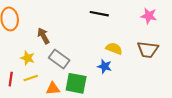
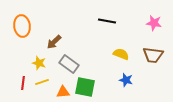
brown arrow: (43, 36) -> (54, 42), turned -105
blue star: (105, 66) -> (126, 80), moved

